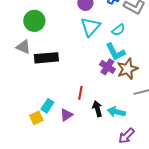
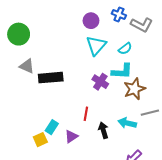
green circle: (34, 21) -> (19, 34), moved
cyan L-shape: (115, 52) -> (122, 71), turned -60
purple cross: (107, 67) -> (100, 82), moved
cyan arrow: (116, 112) -> (127, 123), moved

